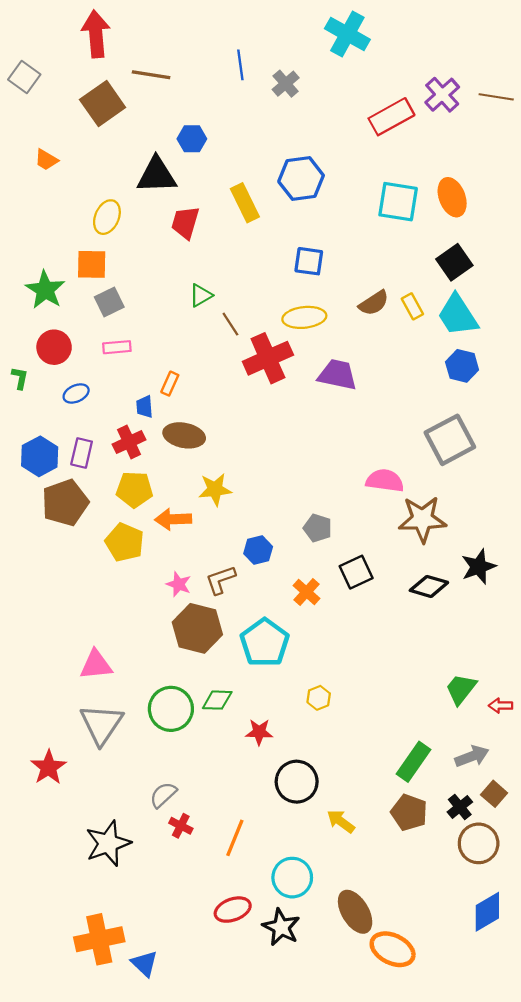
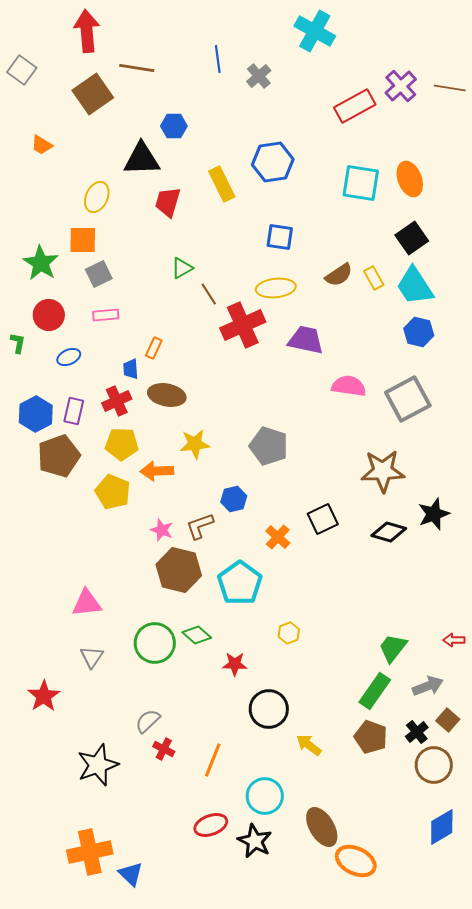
pink semicircle: (385, 481) -> (349, 386), moved
gray pentagon: (318, 528) -> (269, 446), moved, size x1.5
green trapezoid: (461, 689) -> (393, 648), moved
green diamond: (217, 700) -> (197, 635), turned 40
gray triangle: (101, 724) -> (92, 657), size x0.6

